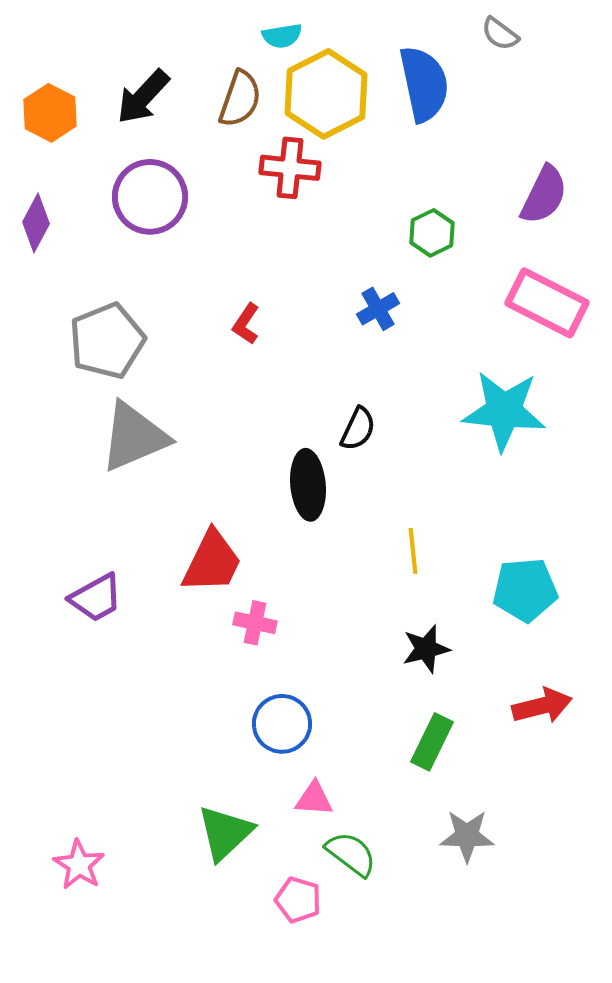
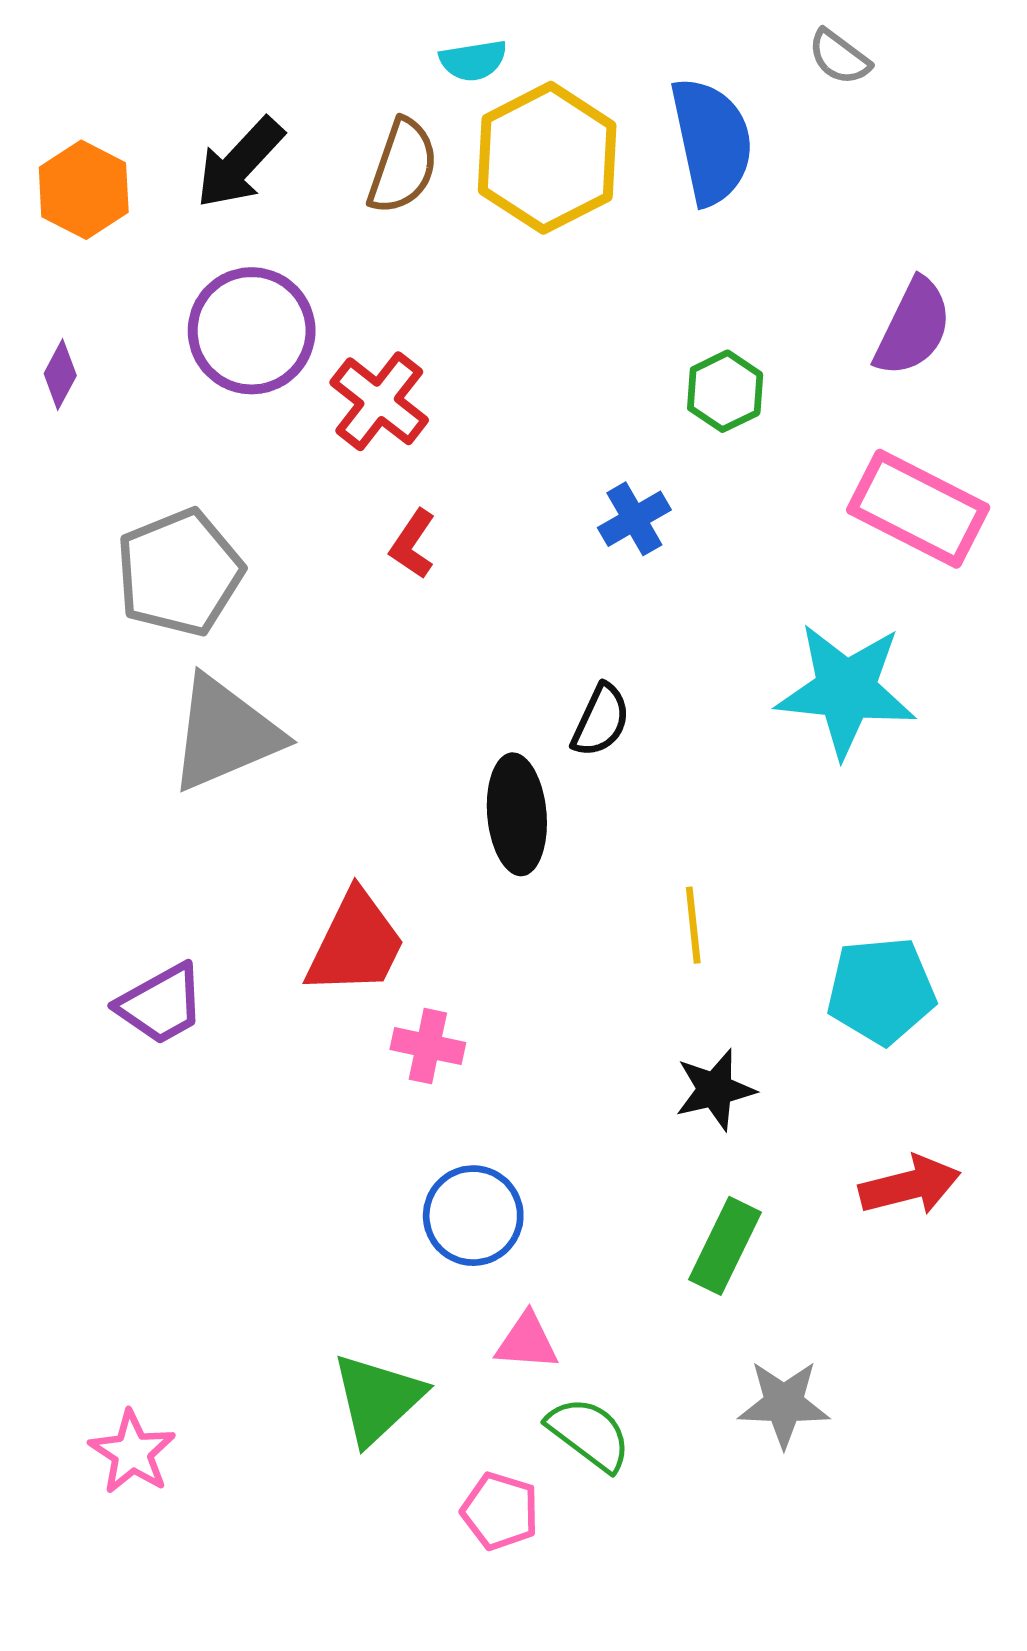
red cross: (290, 168) -> (379, 401), moved, turned 32
purple diamond: (36, 223) -> (60, 374), size x0.7

